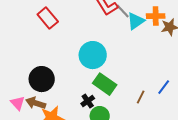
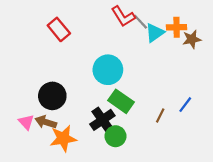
black cross: (88, 101) -> (102, 120), size x1.6

